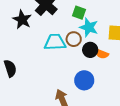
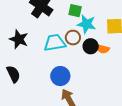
black star: (22, 20) -> (19, 39), moved
blue circle: (84, 80) -> (60, 76), moved

